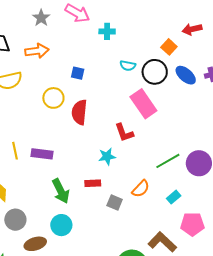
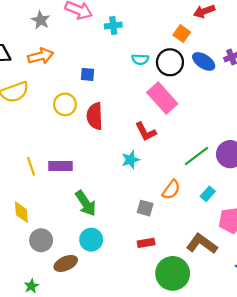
red rectangle: (93, 183) -> (146, 243), moved

